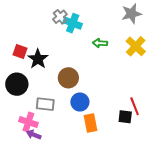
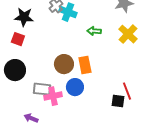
black star: (38, 59) -> (24, 17), moved, turned -30
pink cross: (28, 122) -> (53, 96), moved, turned -30
orange rectangle: (90, 123) -> (85, 65), moved

